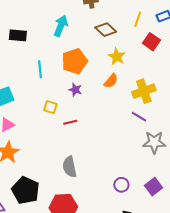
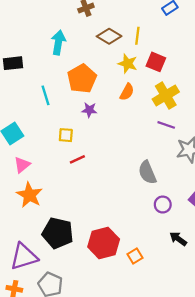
yellow line: (138, 19) -> (137, 36), moved
red square: (151, 42) -> (156, 62), moved
red line: (70, 122) -> (77, 159), moved
gray semicircle: (70, 167) -> (147, 172), moved

